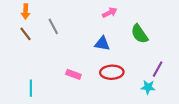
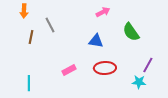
brown line: (26, 34) -> (31, 37), moved, turned 48
pink rectangle: (73, 74) -> (69, 70), turned -48

